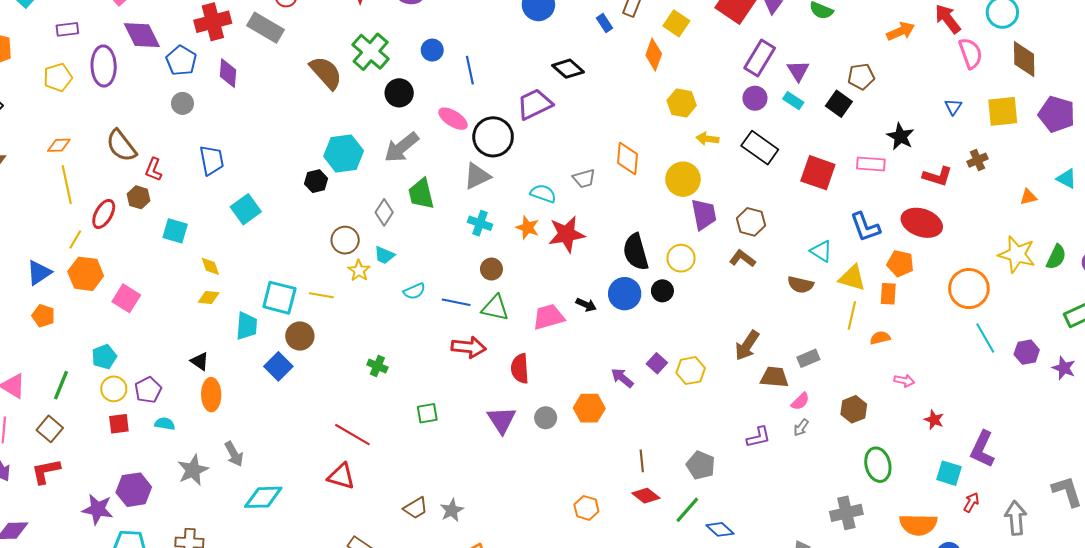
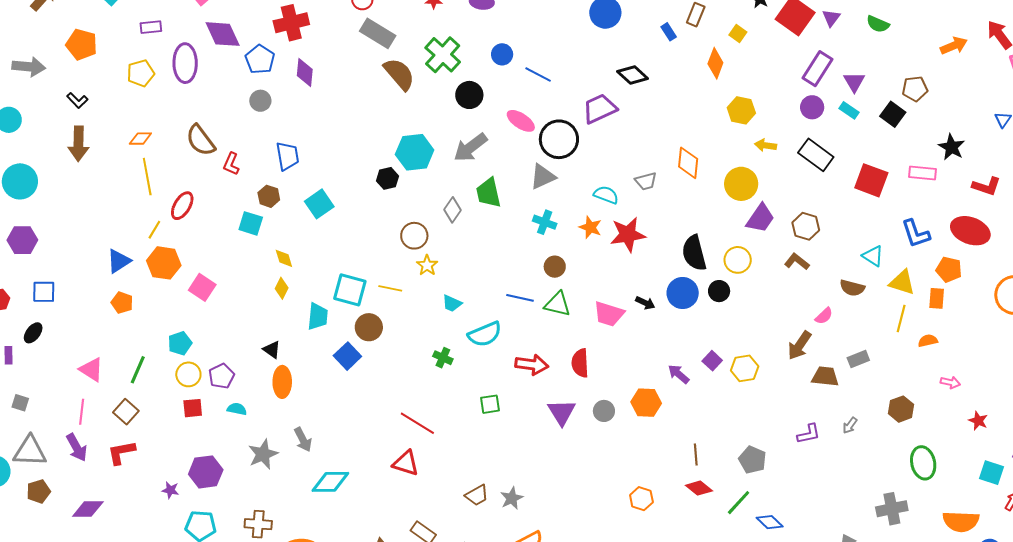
yellow square: (676, 23) -> (738, 34), size x0.7
gray rectangle: (265, 28) -> (378, 33), moved
blue line: (470, 70) -> (538, 75), turned -52
brown hexagon: (139, 197) -> (269, 196), moved
purple trapezoid: (704, 214) -> (760, 218), turned 44
cyan trapezoid: (384, 255) -> (452, 303), moved
cyan semicircle: (414, 291) -> (485, 334), moved, size x1.6
yellow diamond: (209, 297) -> (282, 288), turned -70
pink trapezoid: (549, 317) -> (609, 314), turned -148
red arrow: (469, 347) -> (532, 365), moved
pink semicircle: (800, 401) -> (824, 316), moved
purple star: (98, 509) -> (170, 490), size x0.6

